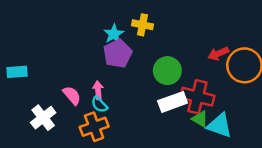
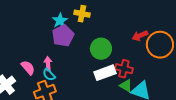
red cross: (197, 97) -> (124, 69), size x0.7

